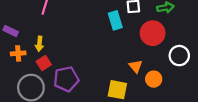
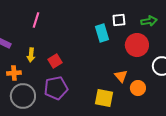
orange cross: (18, 53) -> (14, 73), moved
red square: (44, 63) -> (55, 61), moved

